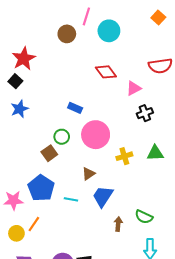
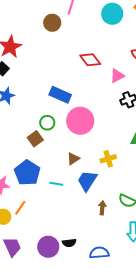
cyan circle: (109, 31) -> (112, 14), moved
blue rectangle: (75, 108) -> (60, 95), size x1.5
yellow cross: (124, 156) -> (108, 159), moved

